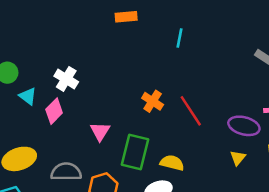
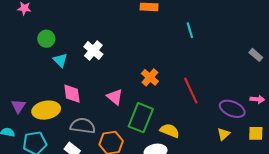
cyan line: (179, 38) -> (190, 30), turned -35
orange cross: (153, 101) -> (150, 77), moved
pink diamond: (54, 111) -> (72, 94), moved, turned -60
pink triangle: (100, 131) -> (115, 97), turned -30

